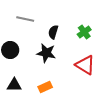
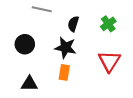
red triangle: (85, 65) -> (109, 61), turned 30
orange rectangle: (45, 87) -> (64, 72), moved, turned -56

